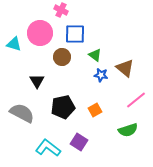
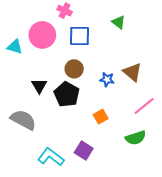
green triangle: (95, 55) -> (119, 22), moved
brown circle: (62, 57) -> (74, 69), moved
black pentagon: (63, 107) -> (67, 94), moved, turned -30

